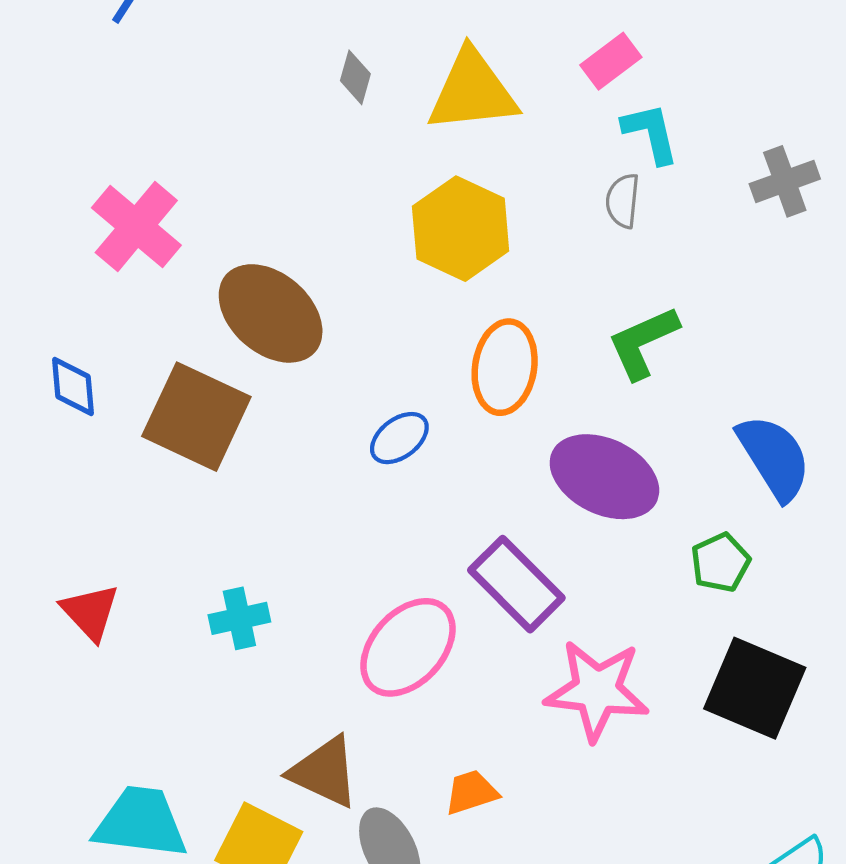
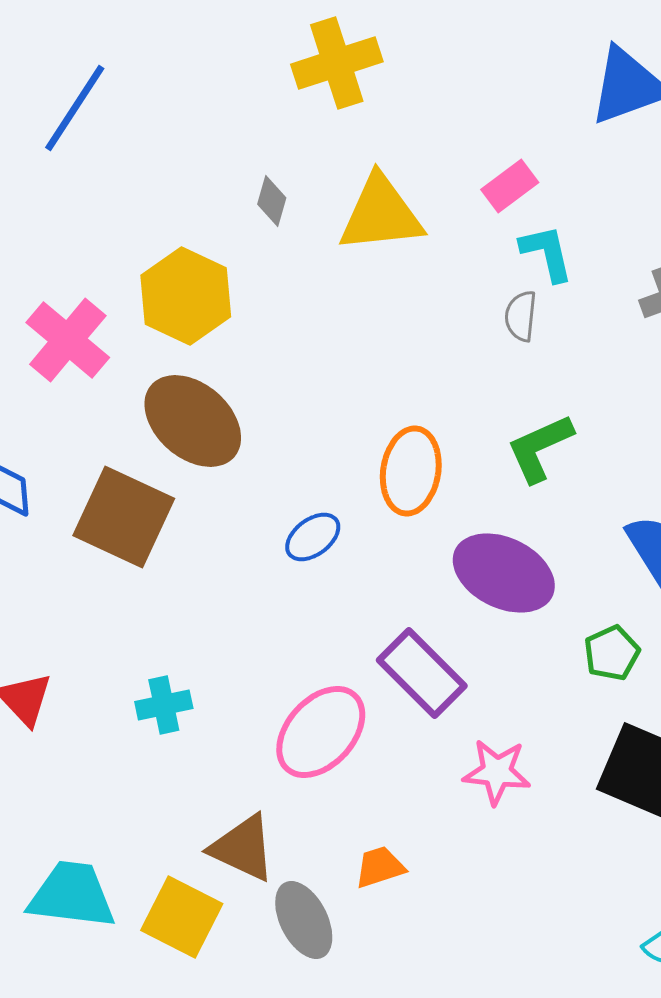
yellow hexagon: (461, 229) -> (186, 296), moved
pink star: (597, 690) -> (497, 772), size x0.7

